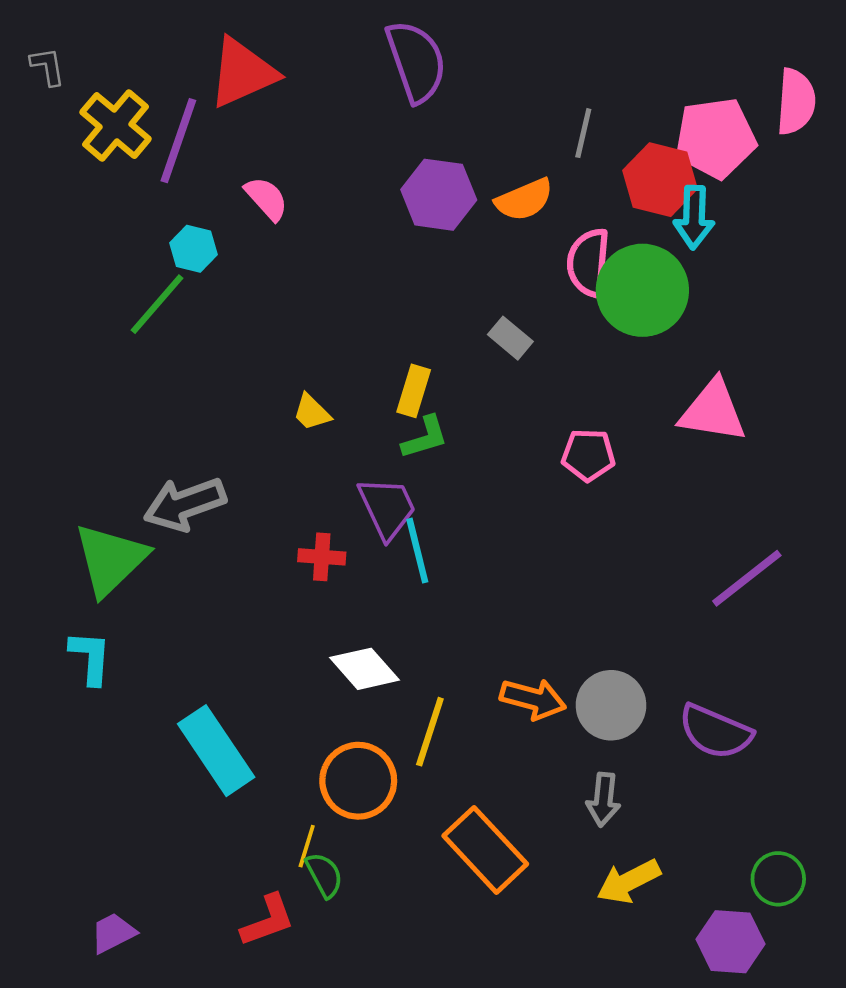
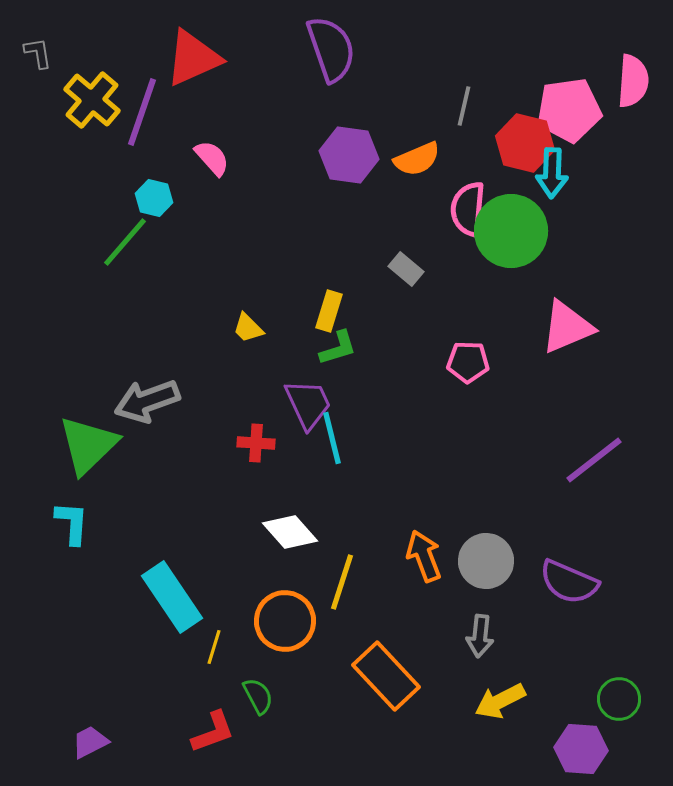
pink triangle: (713, 411) -> (567, 327), turned -32
orange arrow: (533, 699) -> (424, 556), turned -126
yellow line: (307, 846) -> (214, 647), moved

